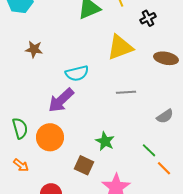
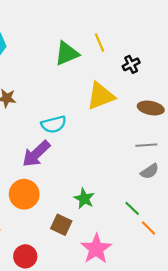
gray line: (126, 92) -> (146, 145), moved

